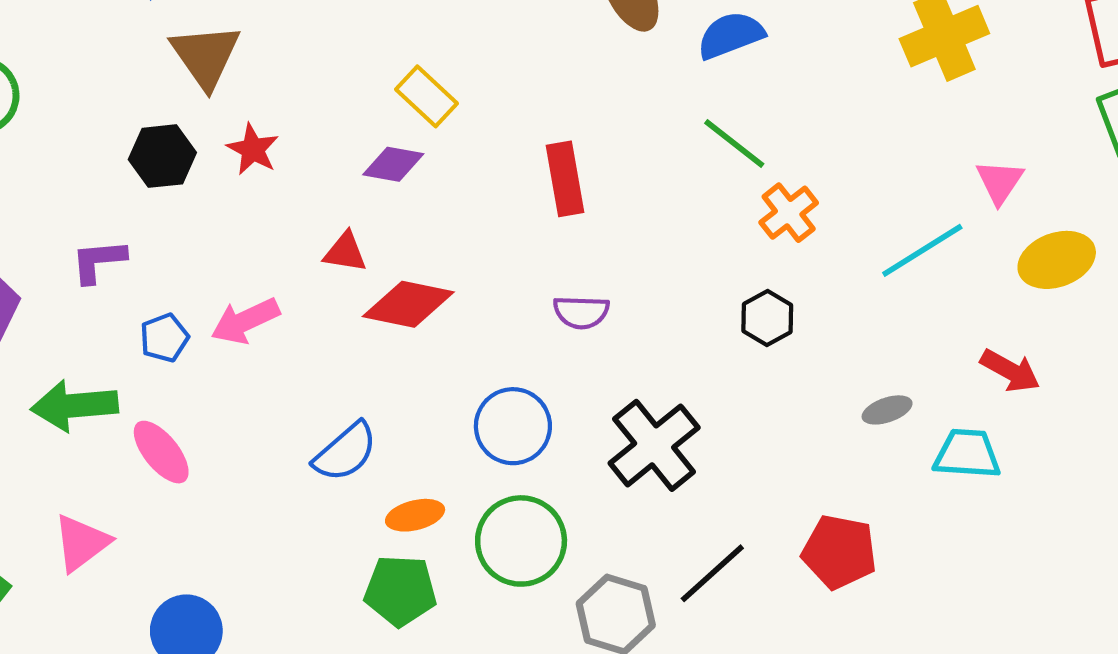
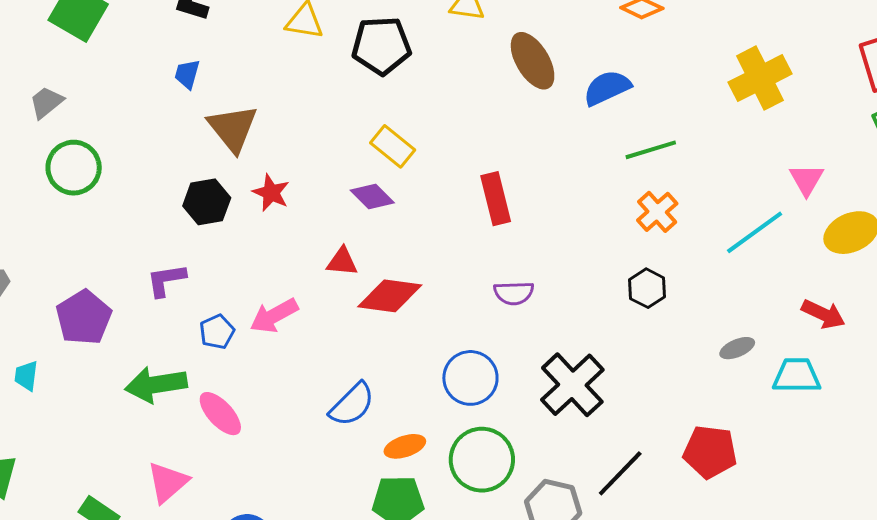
green line: (734, 144) -> (651, 150), moved, turned -51
purple diamond: (393, 164) -> (372, 196), turned 39

